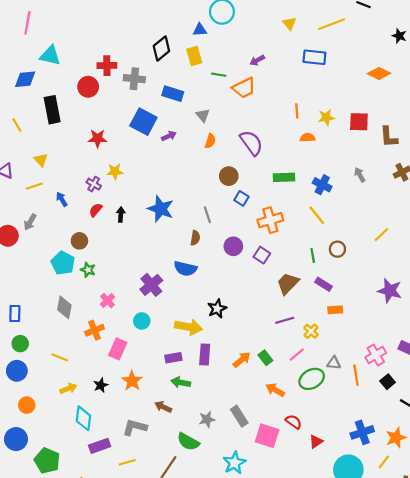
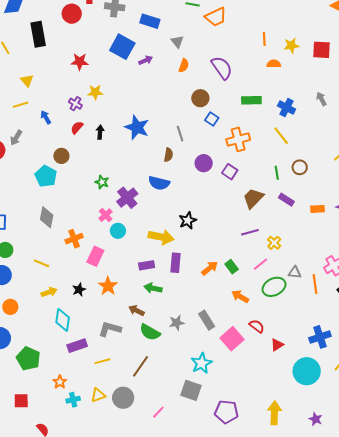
green star: (88, 270) -> (102, 182), moved
pink cross: (107, 301) -> (106, 215), moved
orange rectangle: (335, 310) -> (318, 209), moved
pink square: (267, 436) -> (232, 339), turned 30
green semicircle: (188, 442) -> (150, 332), moved

